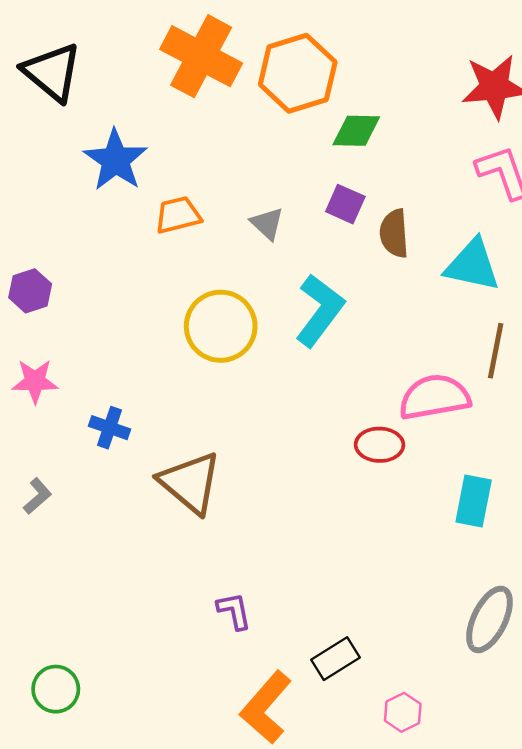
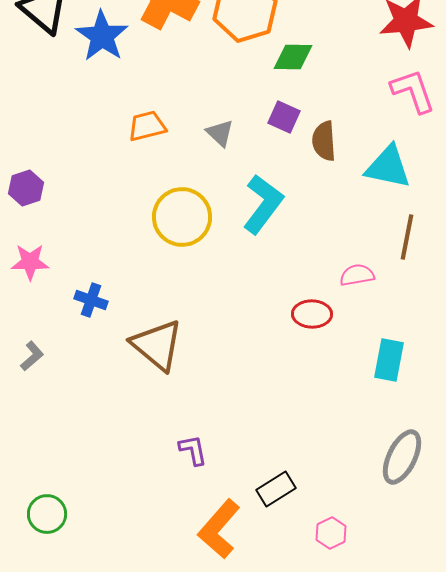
blue star: (116, 160) -> (102, 36), moved
pink semicircle: (434, 397) -> (357, 275), size x0.6

